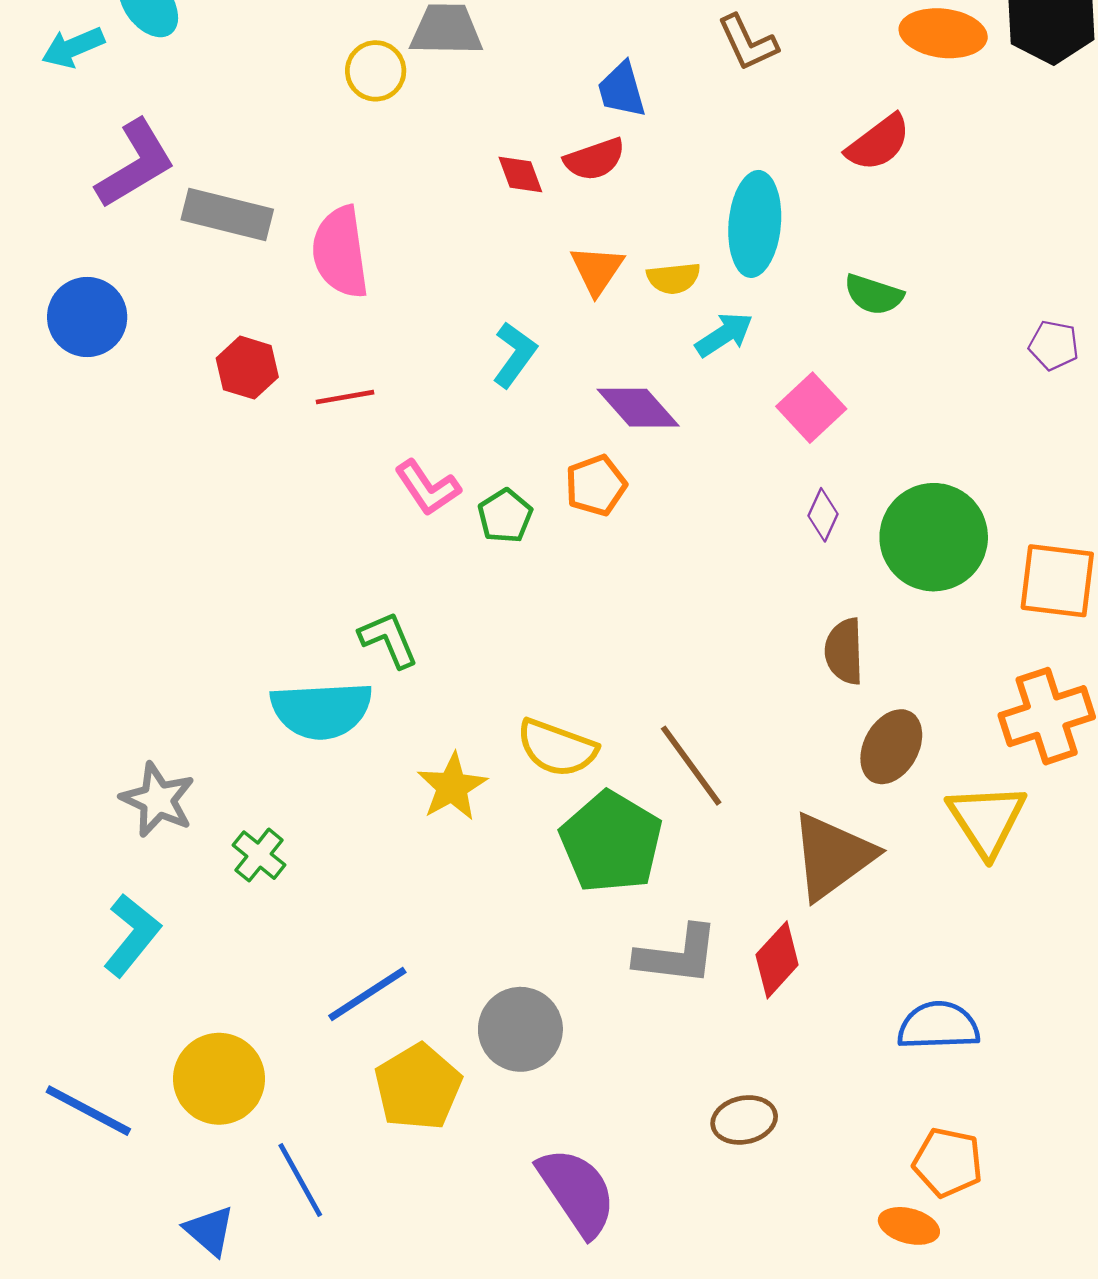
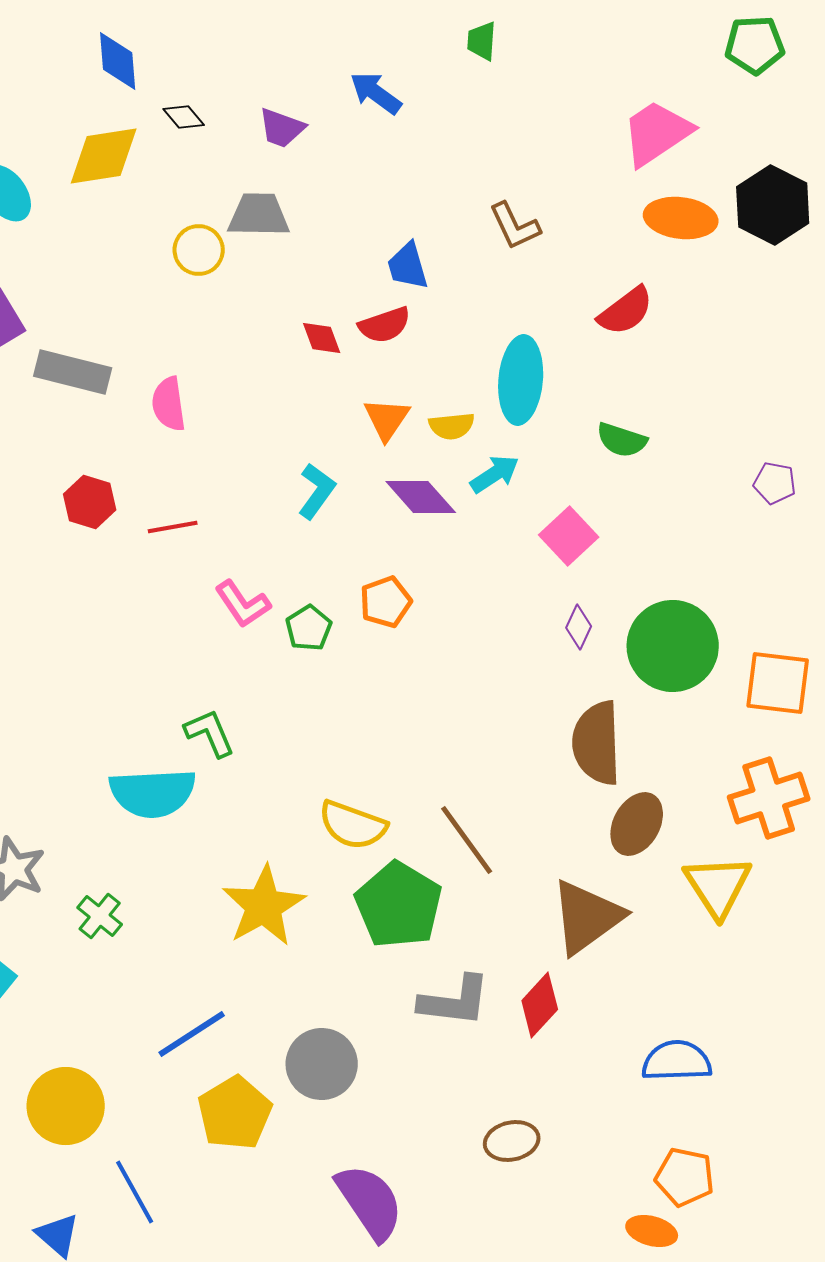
pink semicircle: (340, 252) -> (169, 404), size x0.7
purple diamond: (638, 408) -> (421, 497), moved
brown semicircle: (844, 651) -> (597, 743), size x1.5
yellow star: (452, 787) -> (264, 906), moved, size x1.4

